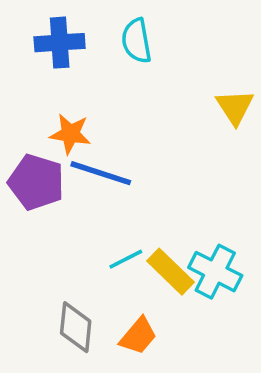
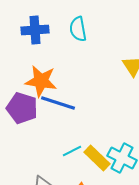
orange star: (70, 134) -> (41, 81), size x1.4

